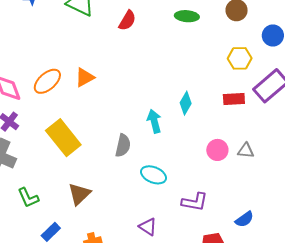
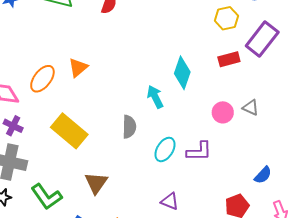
cyan diamond: (186, 103) -> (182, 73), size x1.4
gray triangle: (246, 151) -> (251, 107), turned 30
cyan ellipse: (154, 175) -> (165, 149), turned -70
green L-shape: (28, 198) -> (47, 197), size x1.4
purple L-shape: (195, 202) -> (199, 151), moved

